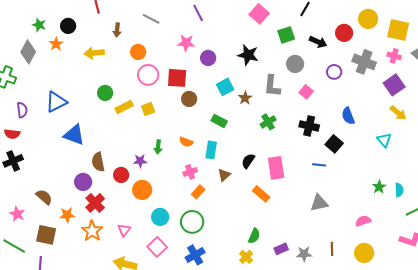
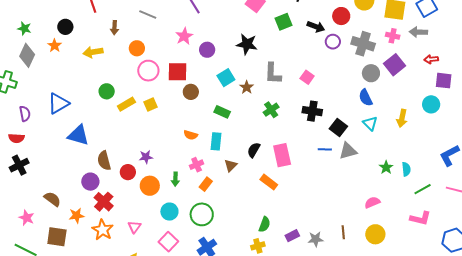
green star: (39, 25) -> (24, 28), moved
pink star: (186, 43) -> (184, 36), turned -30
gray circle: (295, 64) -> (371, 73), moved
purple circle: (334, 72) -> (333, 42), moved
yellow arrow: (398, 113) -> (402, 118), moved, turned 66
blue semicircle: (348, 116) -> (366, 98), moved
cyan triangle: (384, 140) -> (370, 123), moved
green arrow: (158, 147) -> (175, 179), moved
gray triangle: (319, 203) -> (348, 151), moved
yellow cross: (246, 257) -> (258, 246), turned 32

